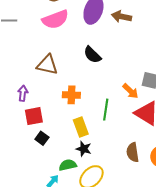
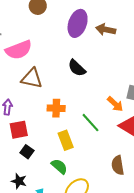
pink semicircle: (55, 19) -> (19, 50), moved
green line: (106, 110) -> (91, 123), turned -50
black star: (84, 149) -> (19, 181), moved
green semicircle: (68, 165) -> (59, 166), moved, turned 54

